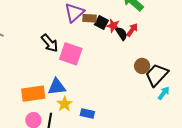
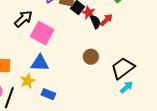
black arrow: (50, 43) -> (23, 19), turned -102
brown circle: (142, 66) -> (91, 57), moved
blue triangle: (57, 87) -> (40, 63), moved

